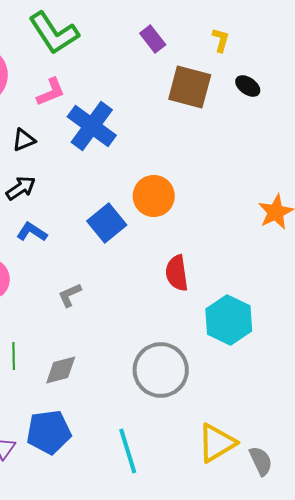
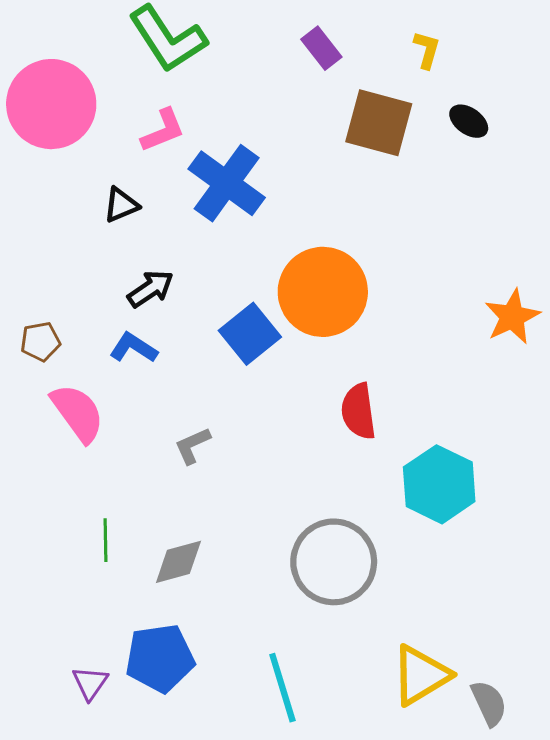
black arrow: (21, 188) -> (151, 289), moved
orange circle: (154, 196) -> (323, 292), size x1.4

